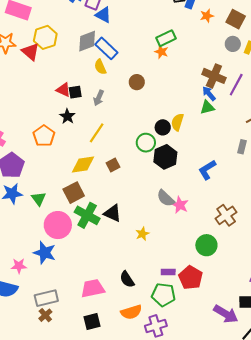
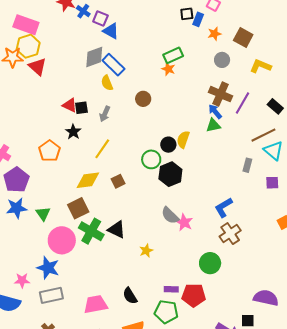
yellow hexagon: (45, 37) -> (28, 46), moved
gray circle: (233, 44) -> (222, 60), moved
blue L-shape: (207, 170) -> (224, 207), moved
red pentagon: (191, 278) -> (194, 295), turned -30
gray rectangle: (46, 298) -> (51, 295), moved

